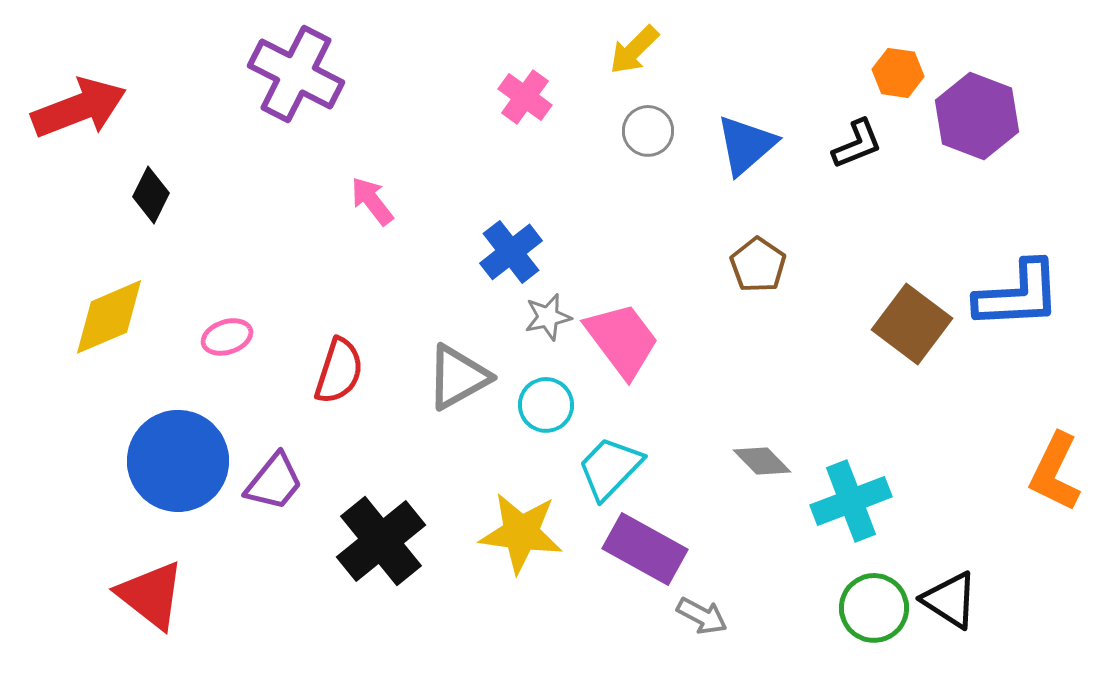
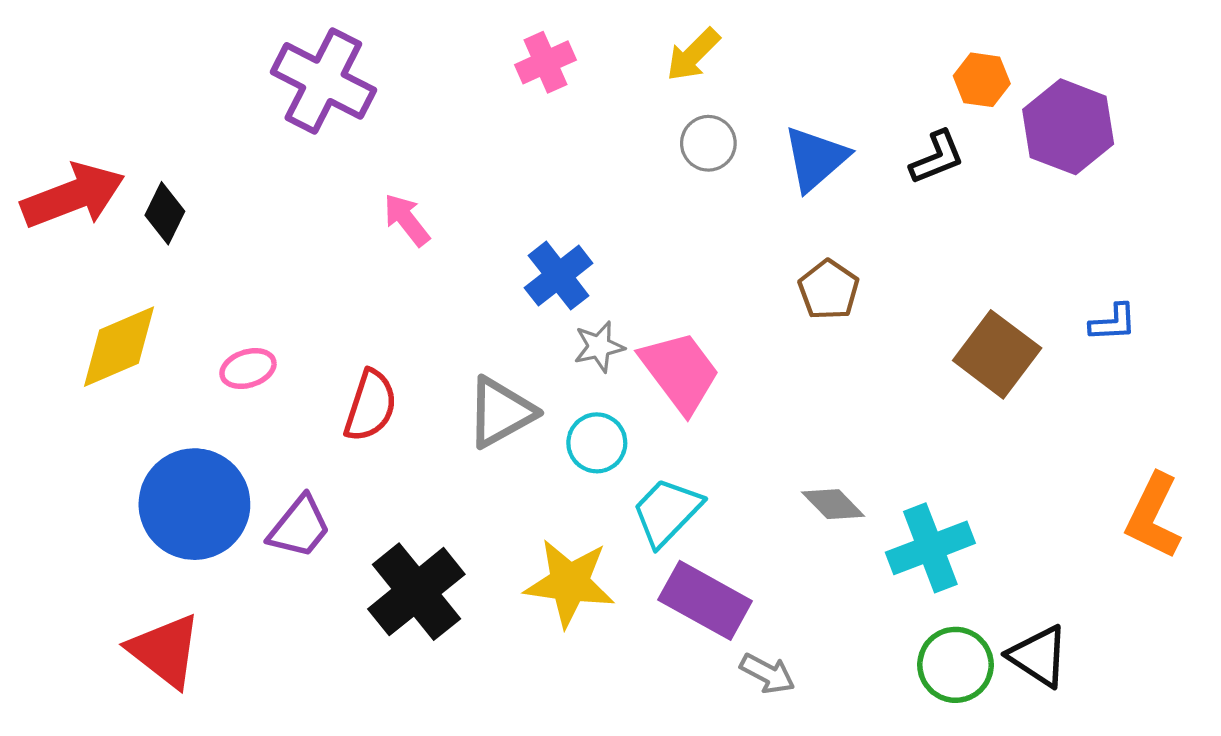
pink cross: (525, 97) -> (545, 62), moved, turned 30
red arrow: (79, 108) -> (73, 196), moved
blue L-shape: (1018, 295) -> (1113, 323), size x0.5

